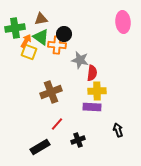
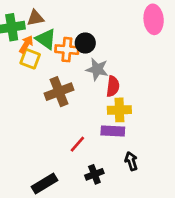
brown triangle: (41, 19) -> (35, 18), moved
black circle: (64, 34) -> (85, 43), moved
brown cross: (51, 92) -> (59, 92), moved
red line: (57, 124) -> (77, 144), moved
black arrow: (118, 130) -> (131, 161), moved

